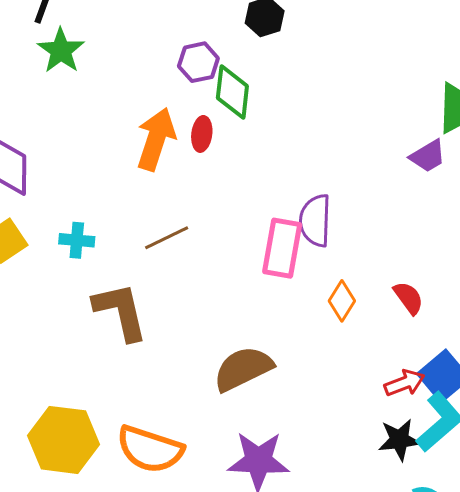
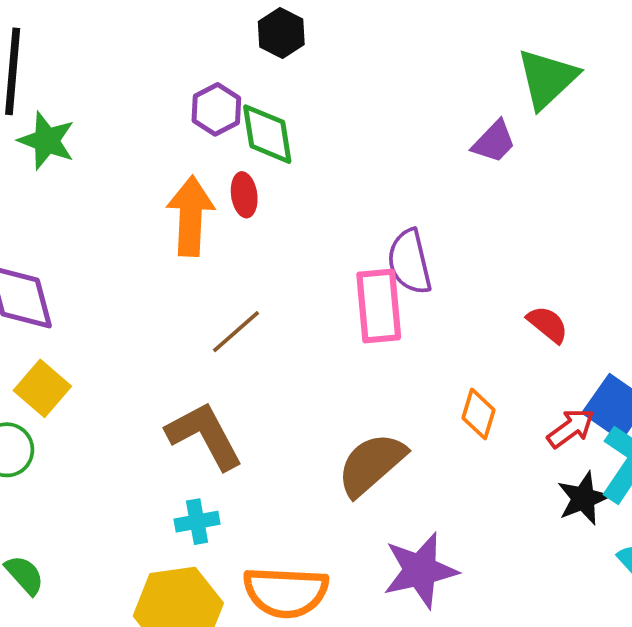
purple trapezoid: (428, 156) -> (494, 142), moved
cyan cross: (77, 240) -> (197, 522), moved
orange diamond: (342, 301) -> (479, 414), moved

